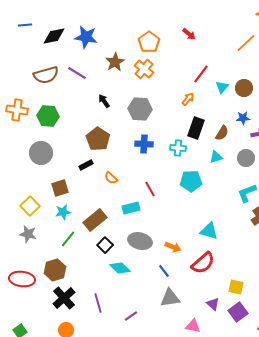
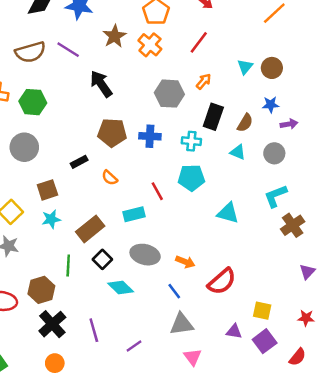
red line: (201, 74) -> (199, 42), moved
black arrow: (104, 101) -> (101, 84), size x1.6
gray hexagon: (140, 109) -> (169, 94), moved
brown pentagon: (98, 139) -> (112, 133), moved, turned -30
cyan triangle: (216, 157) -> (238, 152), turned 40
cyan pentagon: (191, 181) -> (191, 178), moved
cyan triangle: (209, 231) -> (228, 213), moved
green line: (68, 239) -> (68, 266), moved, turned -36
purple triangle: (213, 304) -> (234, 331), turned -32
pink triangle: (193, 326) -> (193, 357), moved, turned 42

